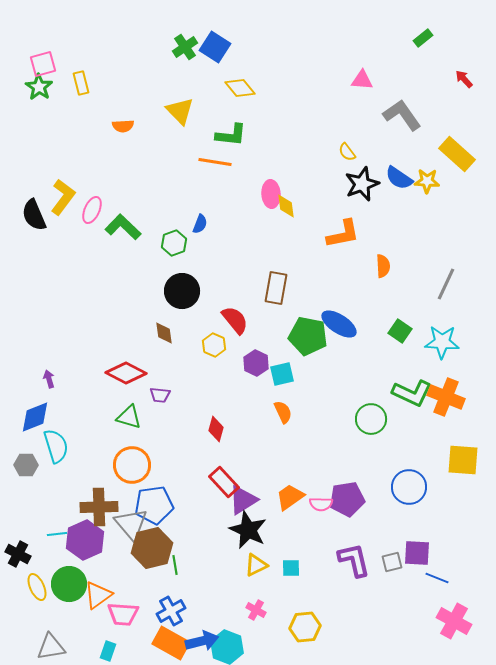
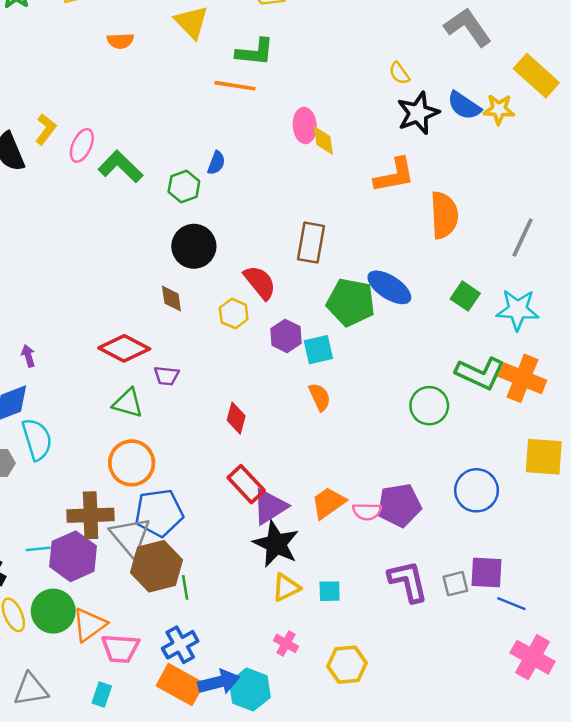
yellow L-shape: (63, 197) -> (46, 129), size x0.7
orange semicircle: (383, 266) -> (444, 215), size x1.6

